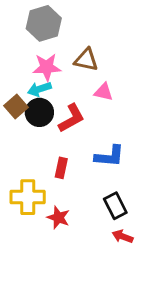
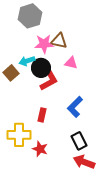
pink star: (47, 67) -> (44, 44), moved
black circle: (39, 112) -> (41, 68), moved
blue L-shape: (109, 156) -> (75, 107), turned 130
red arrow: (123, 236) -> (84, 162), size x1.5

